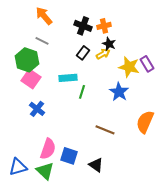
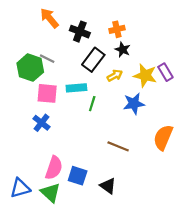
black cross: (83, 26) -> (80, 32), moved
gray line: (42, 41) -> (47, 59), moved
black rectangle: (83, 53) -> (93, 60), size x1.5
yellow arrow: (103, 54) -> (115, 75), moved
pink square: (31, 79) -> (47, 93), moved, turned -30
blue star: (119, 92) -> (134, 104), turned 30

